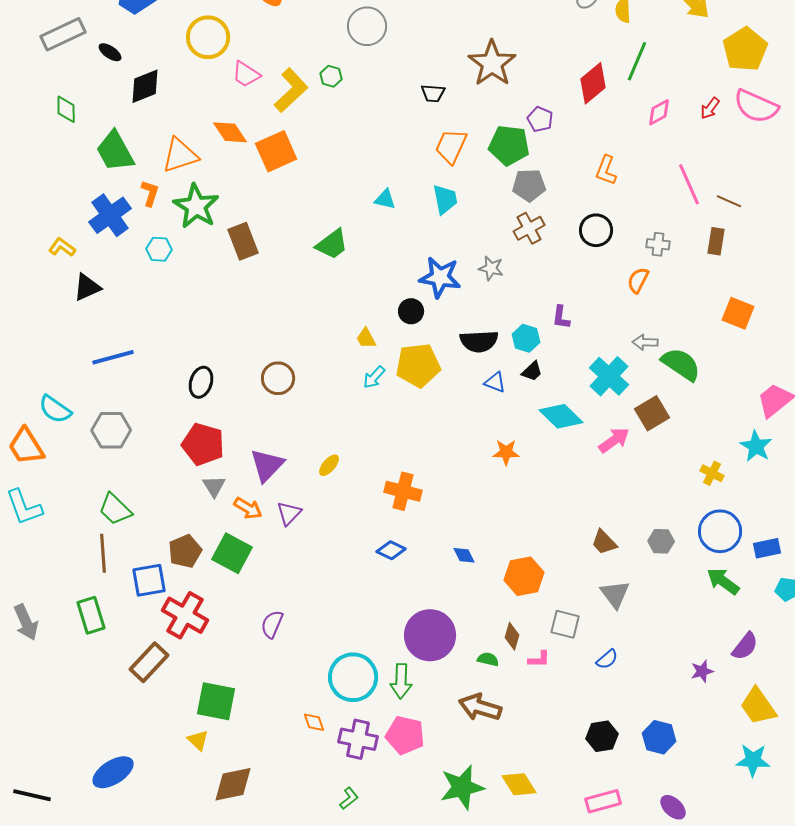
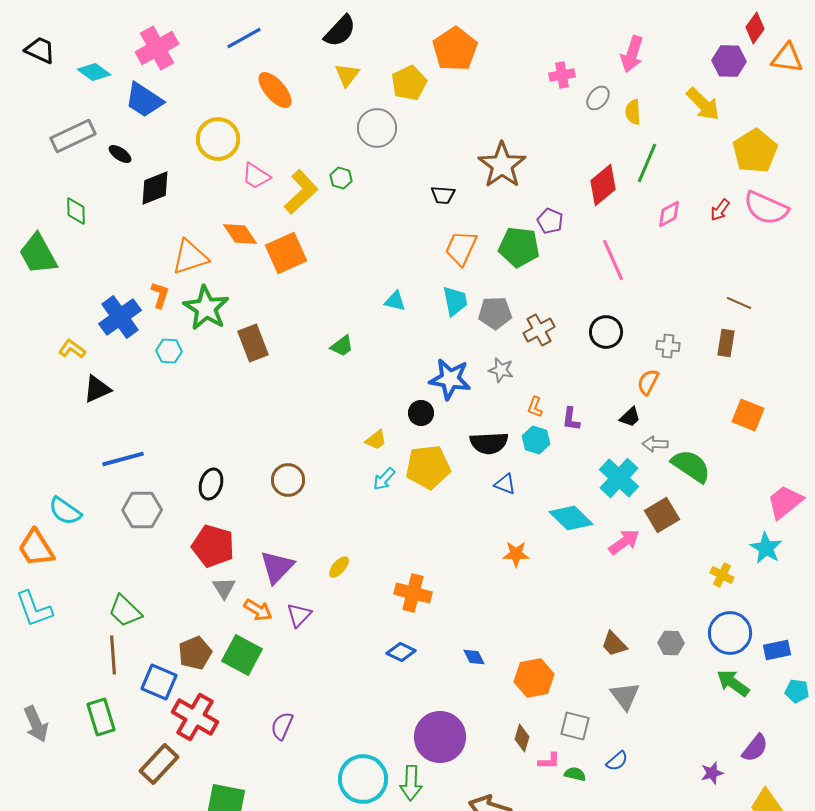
green trapezoid: (115, 151) -> (38, 254), moved
orange L-shape: (606, 170) -> (535, 407), moved, size x0.7
pink line: (689, 184) -> (613, 260), moved
gray pentagon: (529, 185) -> (495, 313), moved
green trapezoid: (332, 244) -> (342, 346), size x0.7
yellow trapezoid: (366, 338) -> (376, 440), turned -100
black trapezoid: (532, 371) -> (630, 417), moved
gray hexagon: (111, 430) -> (142, 510), moved
blue square: (149, 580) -> (159, 682), turned 33
green semicircle: (488, 659) -> (575, 774), moved

